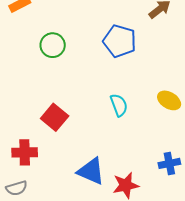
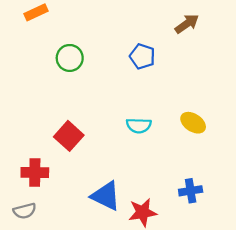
blue pentagon: (120, 41) -> (142, 56), size x0.7
cyan semicircle: (119, 105) -> (139, 126), turned 110

